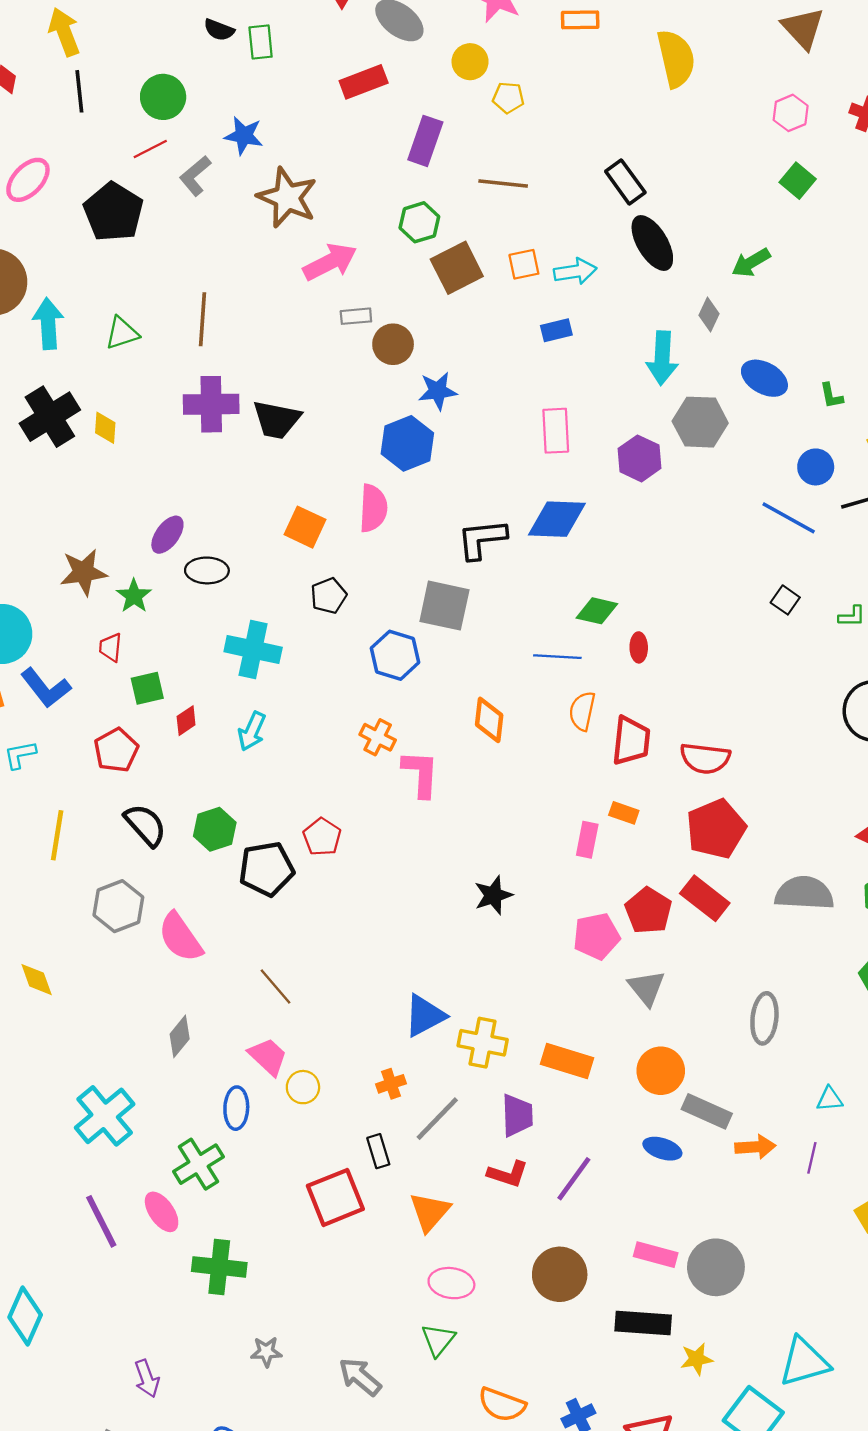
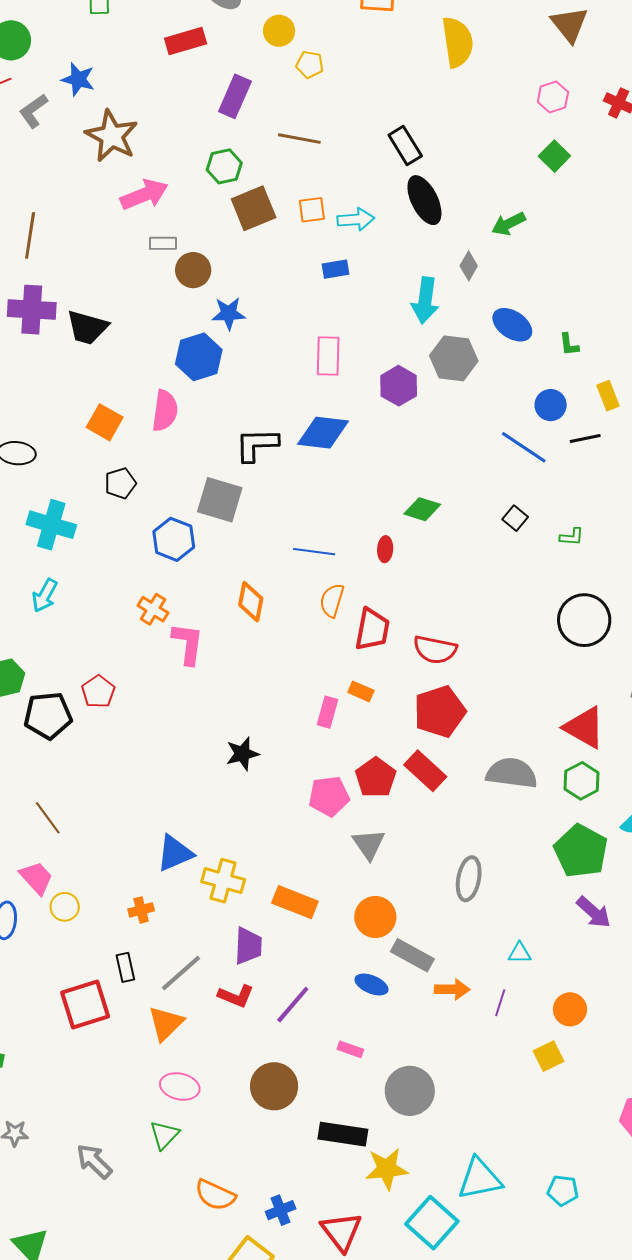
green diamond: (597, 611) -> (422, 509), moved
gray line: (437, 1119) -> (181, 973), moved
pink rectangle: (656, 1255) -> (350, 1049), moved, size x0.7
yellow star: (697, 1359) -> (387, 1169), size x1.5

